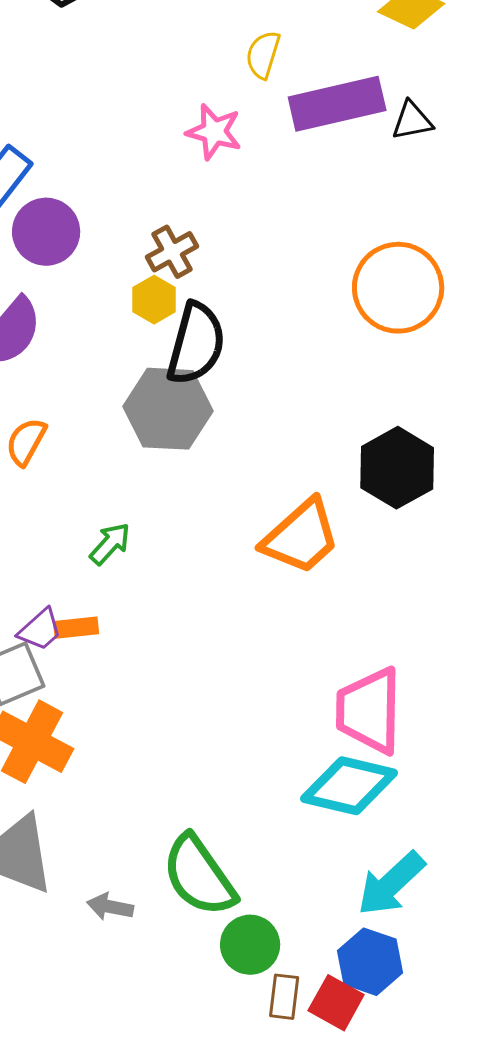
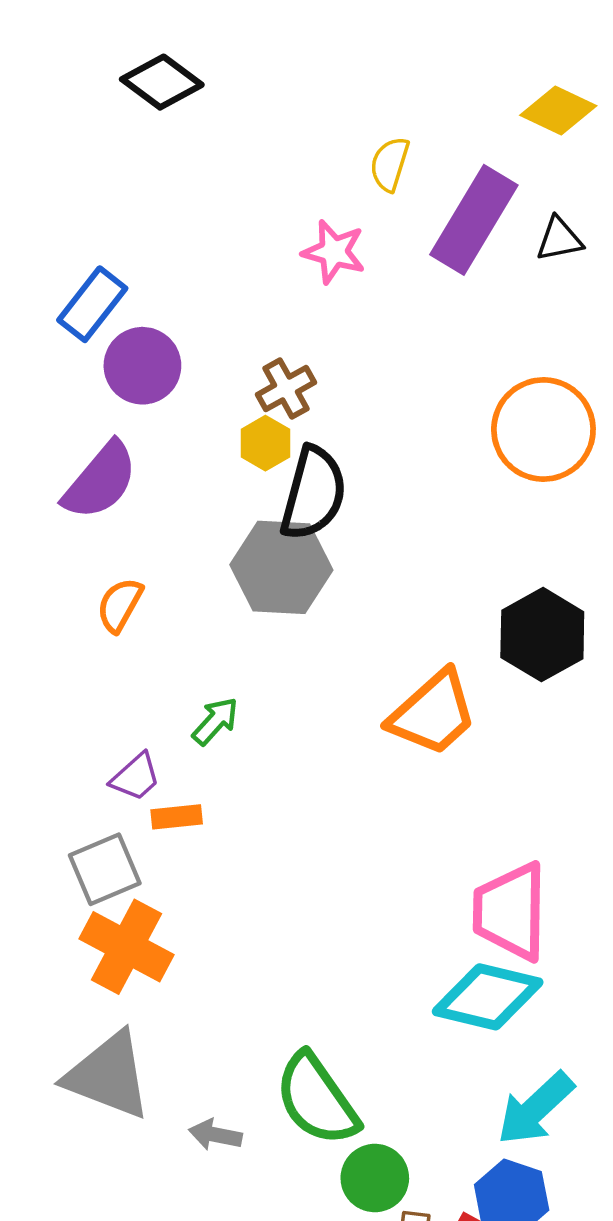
purple rectangle: (337, 104) -> (474, 220), turned -46
purple trapezoid: (40, 630) -> (136, 777), moved

